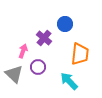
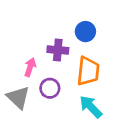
purple cross: (44, 38) -> (58, 50), turned -35
orange trapezoid: (80, 54) -> (88, 71), moved

